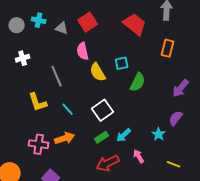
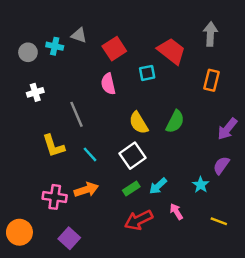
gray triangle: (62, 28) -> (79, 35), moved
cyan square: (122, 63) -> (147, 73), moved
yellow semicircle: (98, 72) -> (139, 123), moved

